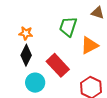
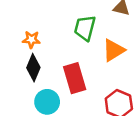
red rectangle: (58, 65) -> (75, 78), turned 30

